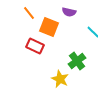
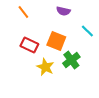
orange square: (49, 27) -> (56, 41), moved
yellow star: (60, 79) -> (45, 67), moved

